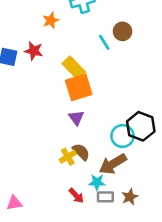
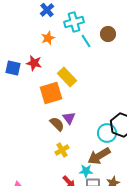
brown circle: (123, 31) -> (108, 34), moved
cyan line: (104, 42) -> (86, 41), moved
orange square: (79, 87) -> (51, 93), moved
brown semicircle: (81, 152) -> (57, 124), moved

